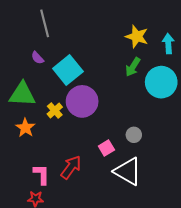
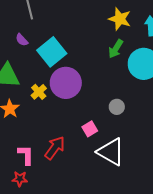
gray circle: (134, 135) -> (117, 107), moved

